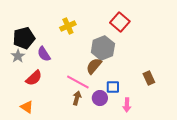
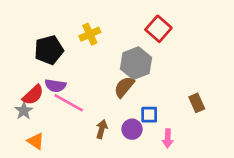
black pentagon: (24, 38) -> (49, 50), moved
purple semicircle: (44, 54) -> (55, 86), moved, turned -49
gray star: (18, 56) -> (24, 111), moved
red semicircle: (34, 78) -> (33, 95), moved
pink line: (78, 82) -> (69, 103), moved

